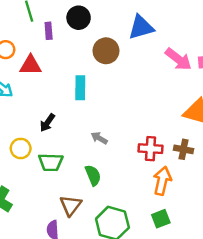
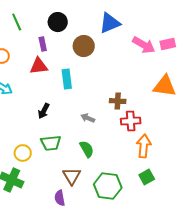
purple rectangle: (49, 31) -> (43, 44), moved
red triangle: (31, 65) -> (39, 66), moved
yellow circle: (21, 148) -> (23, 153), moved
brown cross: (184, 149) -> (118, 101), moved

